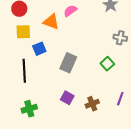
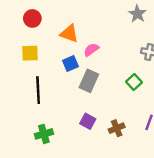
pink semicircle: (70, 11) -> (91, 50), moved
yellow square: (23, 32) -> (30, 53), moved
blue square: (39, 49) -> (70, 64), moved

